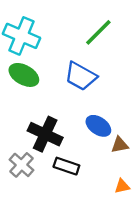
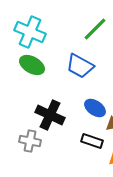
gray cross: (22, 165) -> (30, 141), turned -30
black rectangle: (66, 166) -> (92, 141), moved

